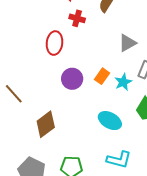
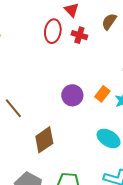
red ellipse: (55, 43) -> (53, 31), moved

